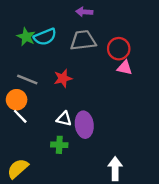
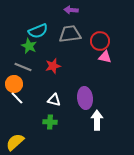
green star: (26, 37) -> (29, 46), moved
purple ellipse: (84, 125) -> (85, 98), moved
white arrow: (115, 169) -> (97, 120), moved

